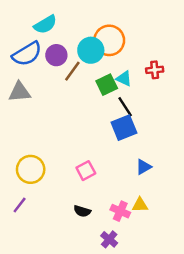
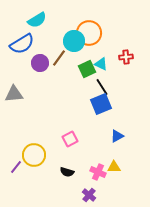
purple circle: (56, 55) -> (40, 63), moved
gray triangle: (20, 92) -> (14, 94), moved
yellow circle: (31, 169) -> (34, 155), moved

